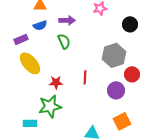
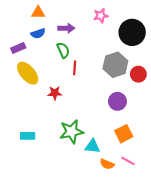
black circle: (130, 24) -> (132, 32), size x1.6
red circle: (132, 74) -> (138, 74), moved
red line: (85, 77) -> (75, 68), moved
green star: (50, 106) -> (72, 132), moved

